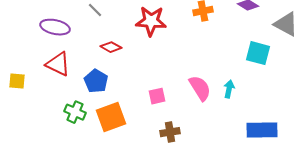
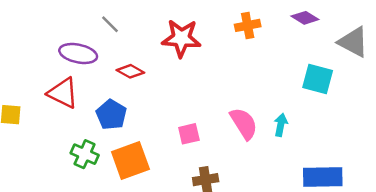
purple ellipse: (55, 27) -> (78, 54), moved

